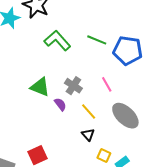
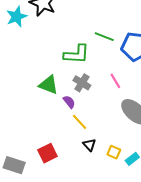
green L-shape: (57, 41) -> (77, 54), moved, turned 136
yellow line: (89, 112) -> (79, 122), moved
black triangle: (88, 135) -> (89, 145), moved

